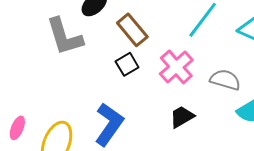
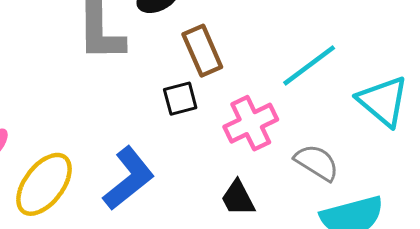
black trapezoid: (182, 117) -> (238, 198), turned -104

